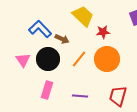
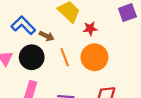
orange line: (79, 59) -> (65, 57), turned -60

